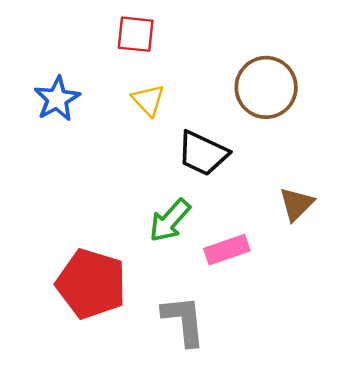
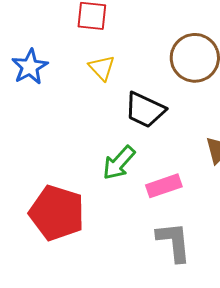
gray L-shape: (184, 321) -> (174, 242), moved

